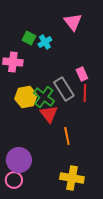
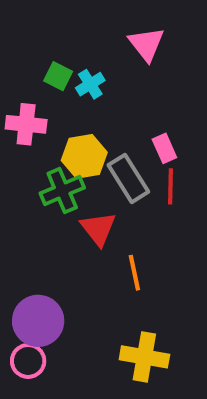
yellow hexagon: (26, 97) -> (84, 156), moved
green cross: (44, 97) -> (62, 190), moved, turned 30

